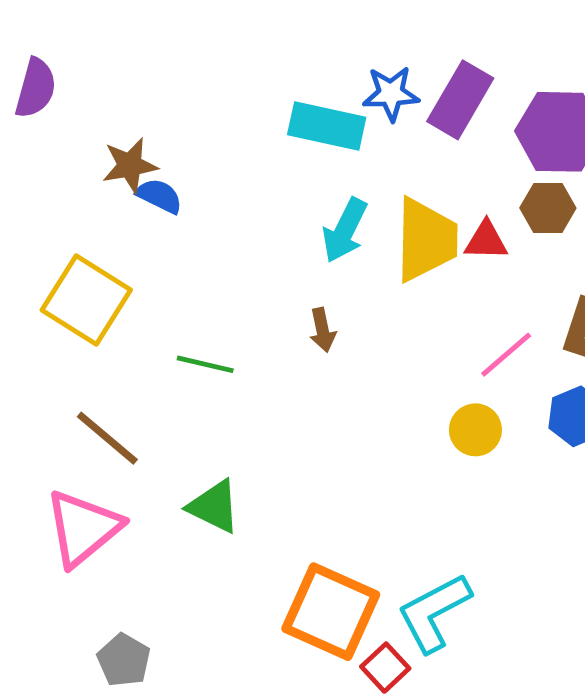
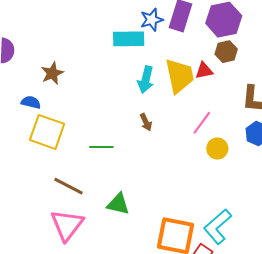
blue semicircle: (159, 196) -> (31, 102), moved
pink line: (506, 355) -> (202, 123), moved

